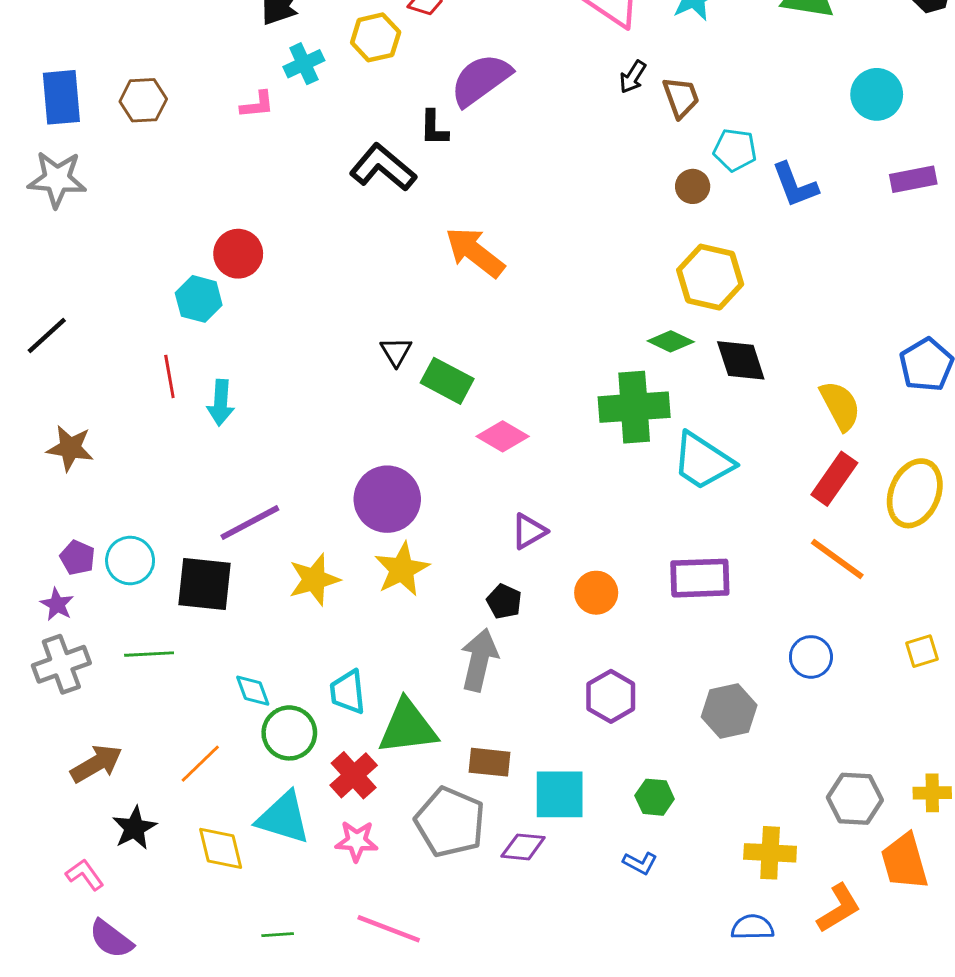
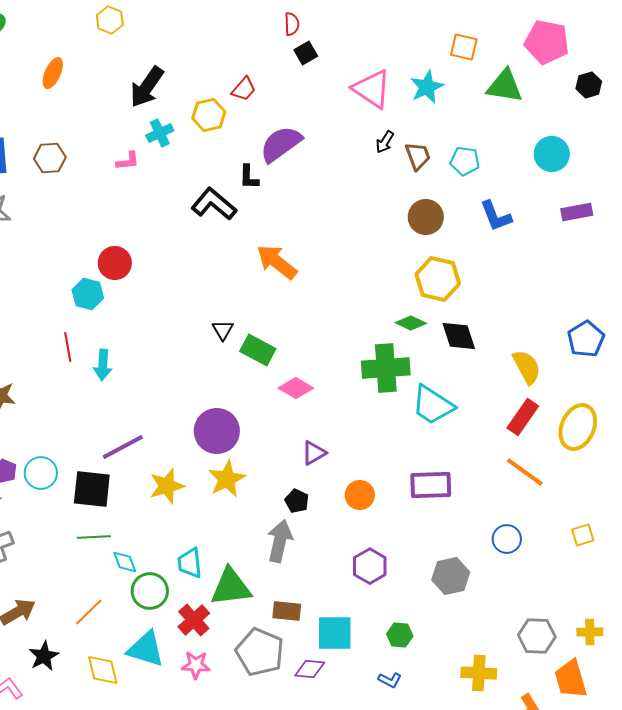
cyan pentagon: (735, 150) -> (465, 161), moved
brown circle: (693, 186) -> (426, 217), size x1.5
green line: (149, 654) -> (94, 537), moved

